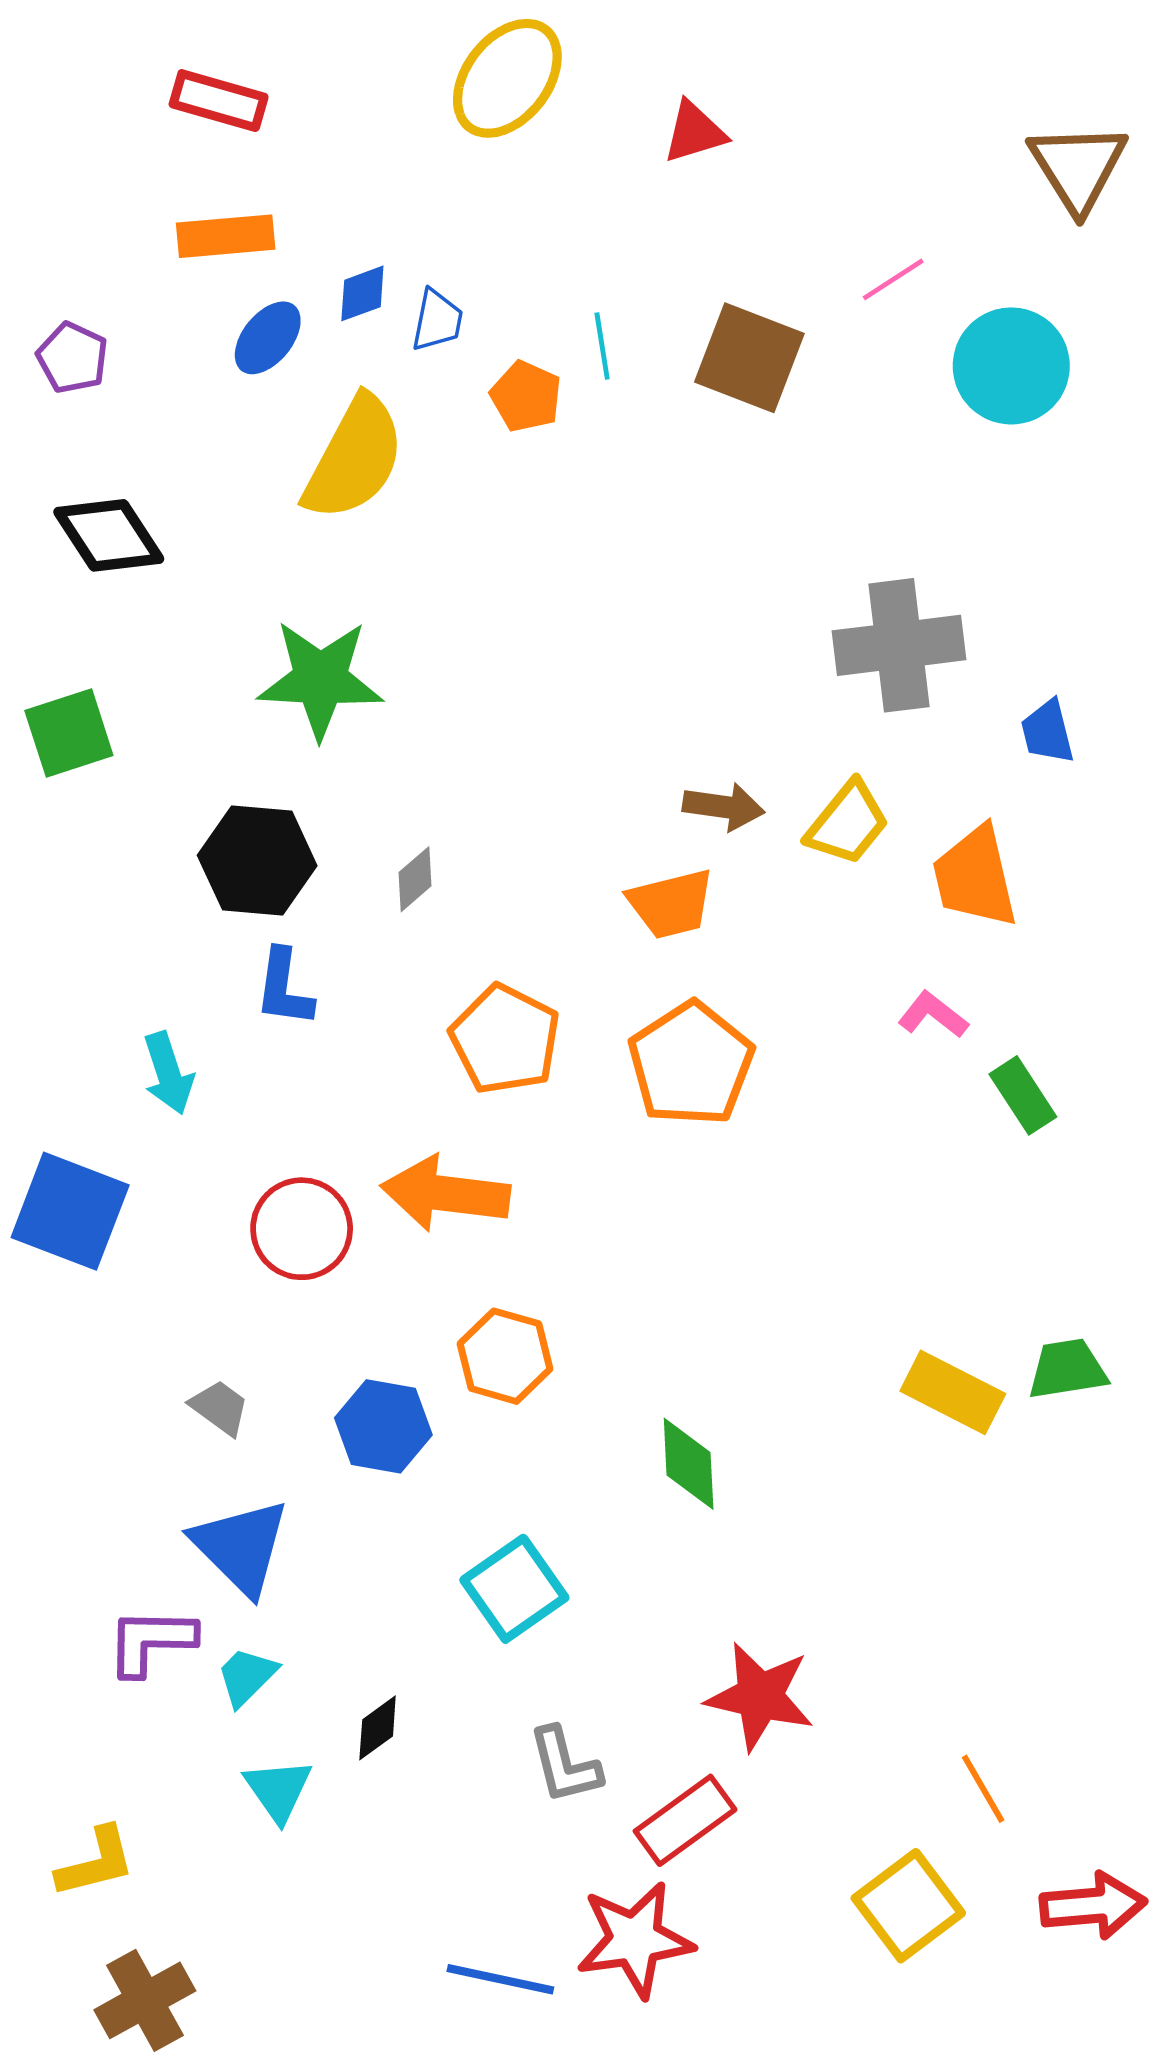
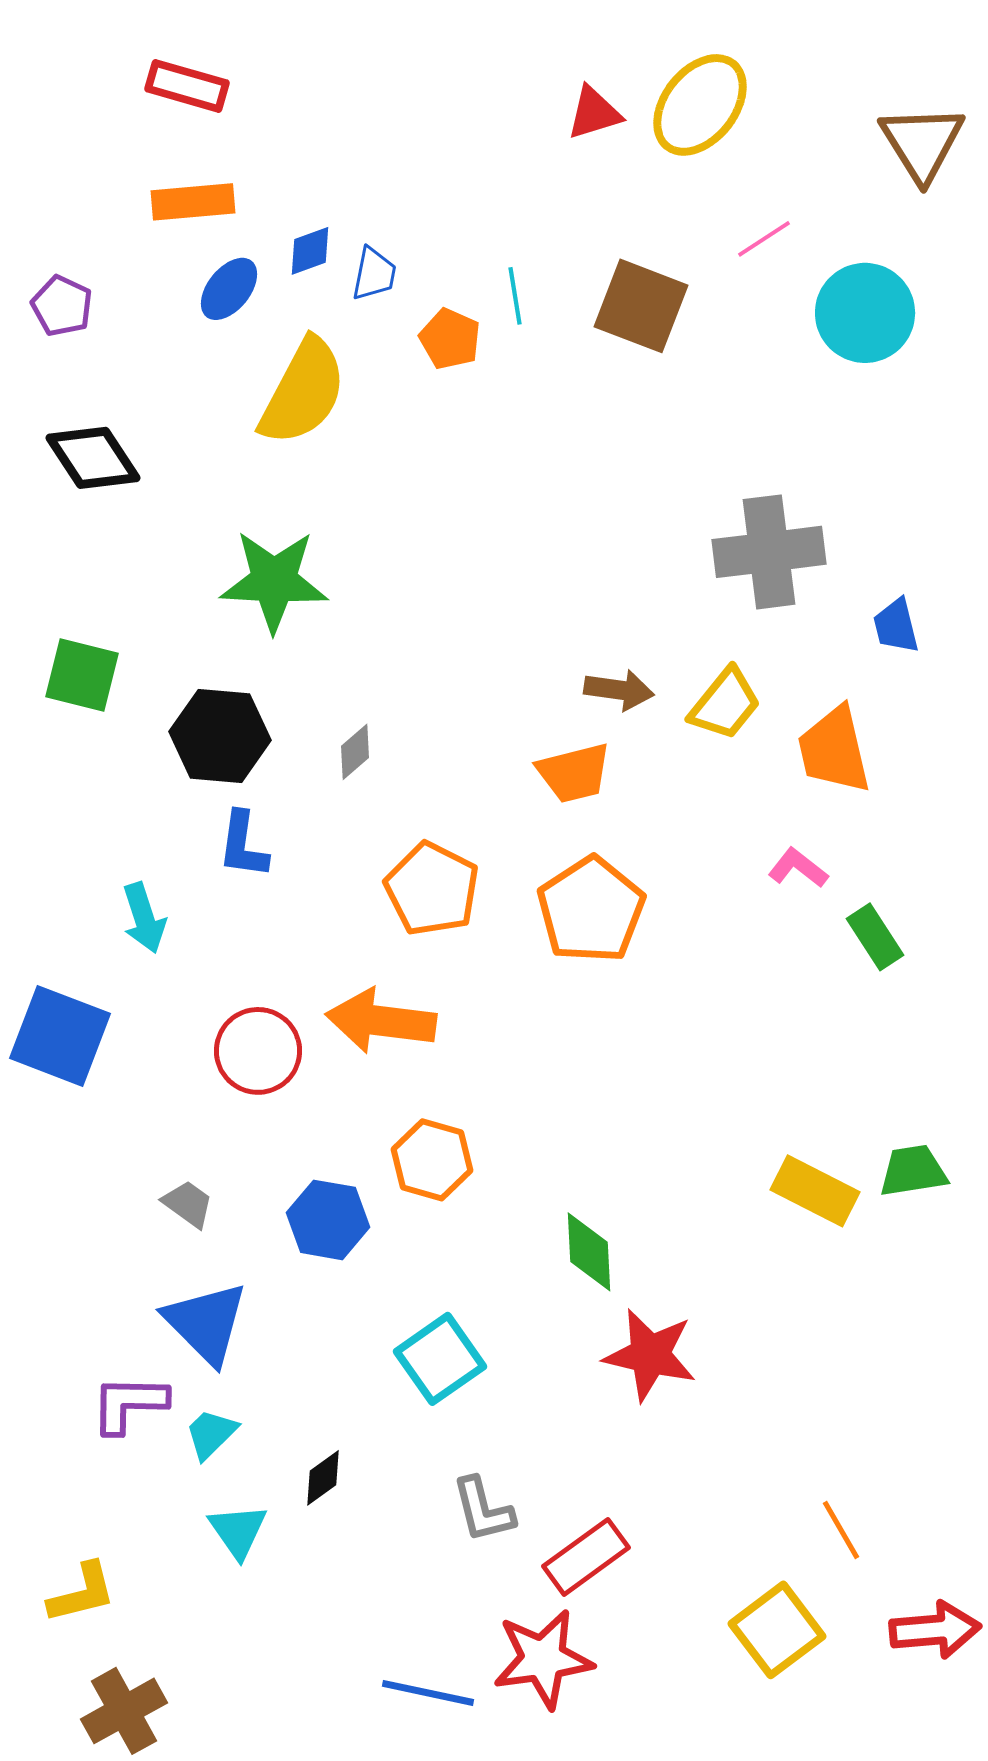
yellow ellipse: (507, 78) -> (700, 105), moved
green square: (69, 733) -> (82, 675), moved, turned 32
red star: (760, 1696) -> (650, 1355), moved

